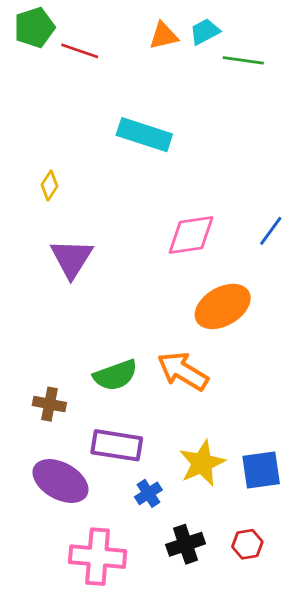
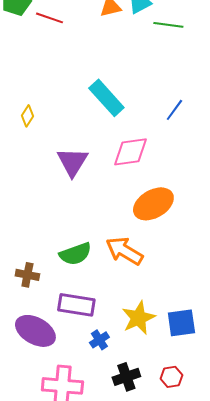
cyan rectangle: (144, 135) -> (106, 98), moved, turned 30
blue line: (271, 231) -> (174, 110), moved
purple triangle: (71, 258) -> (72, 162), moved

